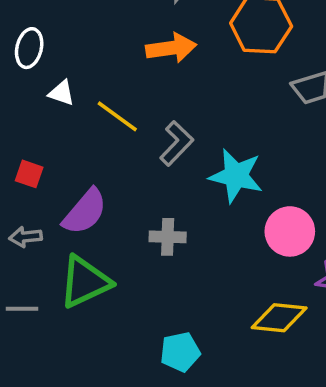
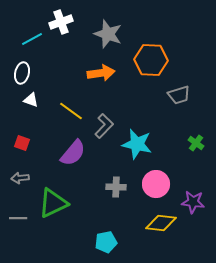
white triangle: (62, 93) -> (31, 100), moved
purple semicircle: (85, 212) -> (73, 153), moved
pink circle: (290, 231) -> (156, 184), moved
gray cross: (168, 237) -> (116, 187), moved

